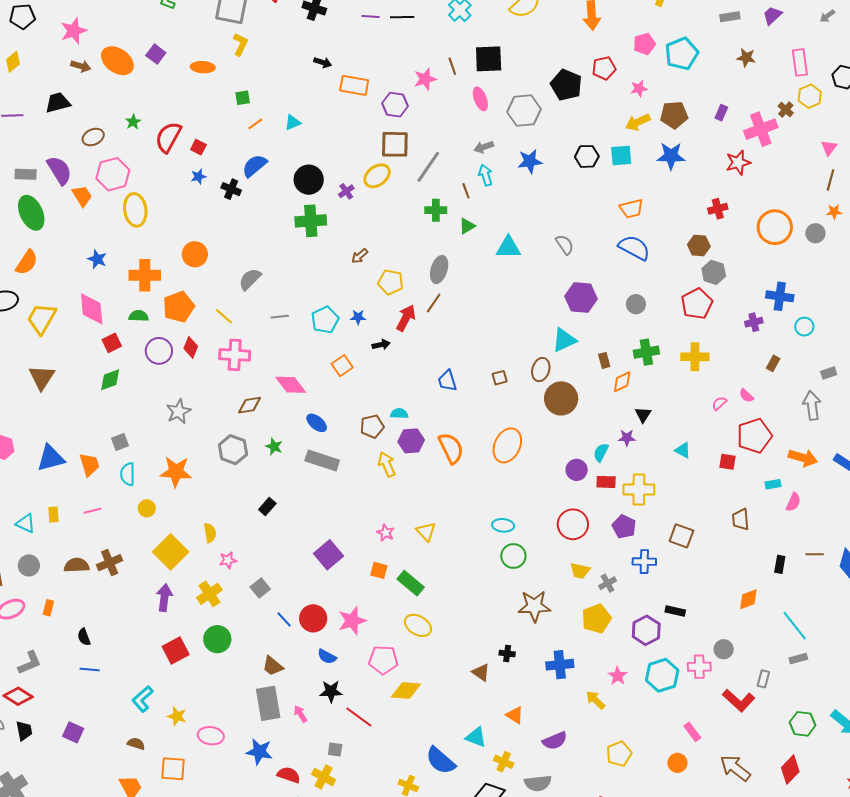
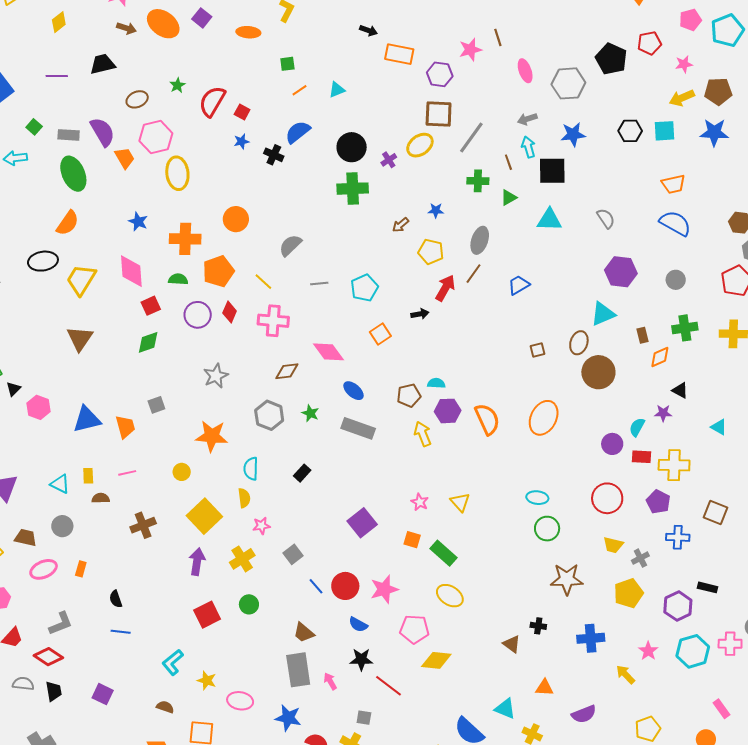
black square: (489, 59) -> (552, 171), moved
blue star: (358, 317) -> (436, 210), moved
blue trapezoid: (447, 381) -> (519, 285), moved, turned 75
black triangle: (643, 415) -> (680, 390), turned -36
cyan semicircle: (128, 474) -> (251, 469), moved
brown semicircle: (77, 565) -> (101, 498), moved, size x0.7
green circle: (217, 639) -> (249, 604), size x0.7
orange triangle: (515, 715) -> (545, 688), turned -30

